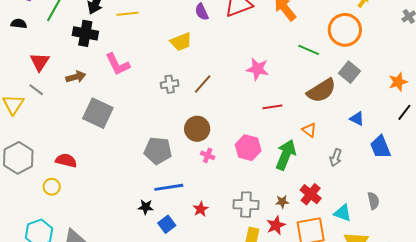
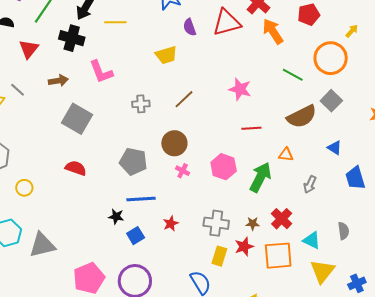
red triangle: (40, 62) -> (29, 49), moved
gray cross: (170, 84) -> (141, 104), moved
orange triangle: (309, 130) -> (286, 155), turned -35
red semicircle: (66, 160) -> (76, 168), moved

